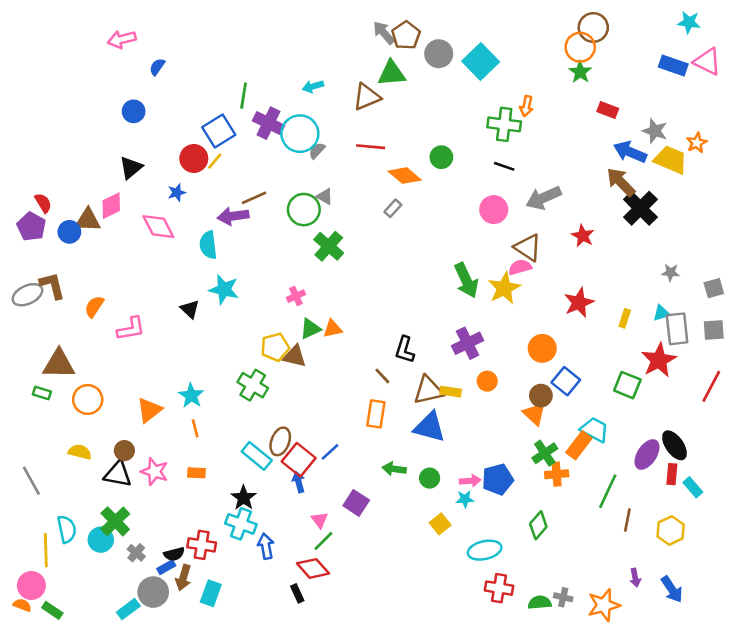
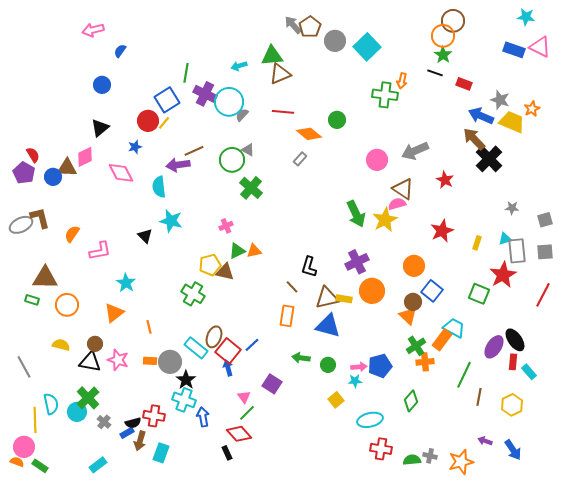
green triangle: (392, 73) -> (272, 56), moved
black line: (504, 166) -> (435, 73), moved
orange circle: (487, 381) -> (372, 291), size x1.6
cyan star: (191, 396) -> (126, 283), moved
purple arrow: (635, 578) -> (485, 441), turned 120
gray circle: (153, 592) -> (170, 362), moved

